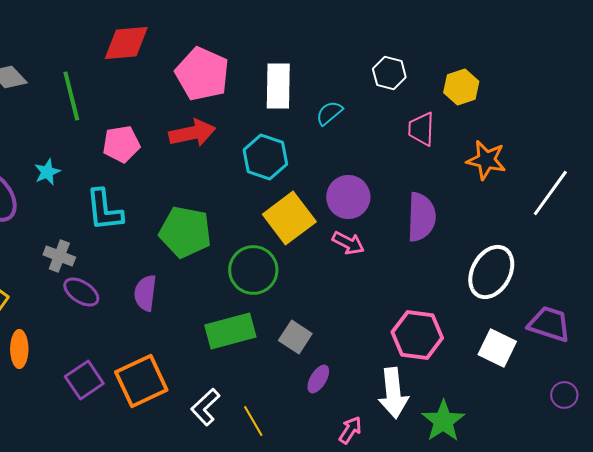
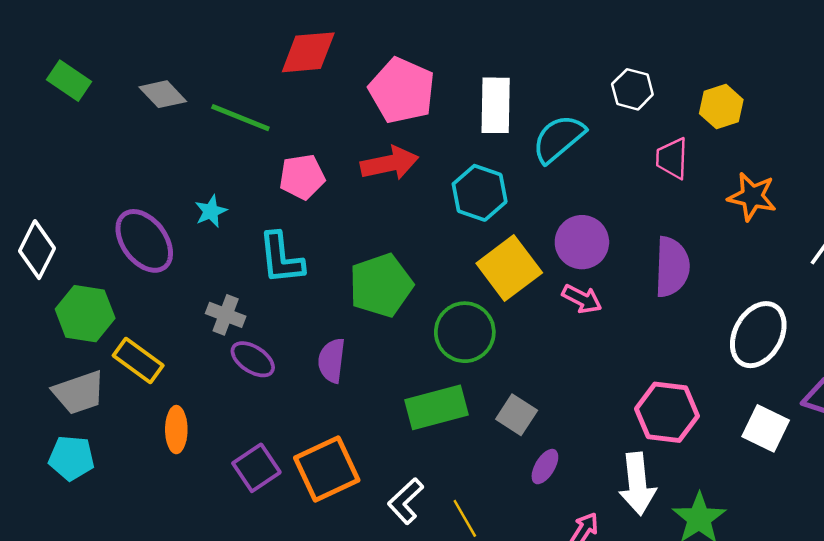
green line: (71, 96) -> (240, 118), turned -54
cyan semicircle: (329, 113) -> (559, 139), size x1.6
green pentagon: (185, 232) -> (381, 285), turned -30

